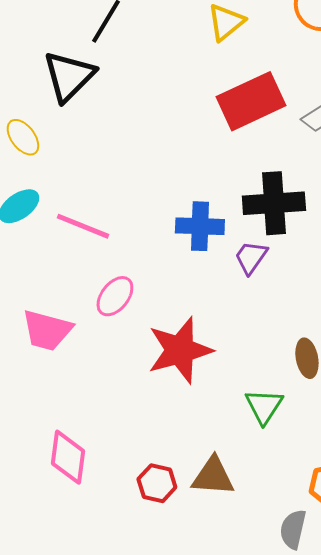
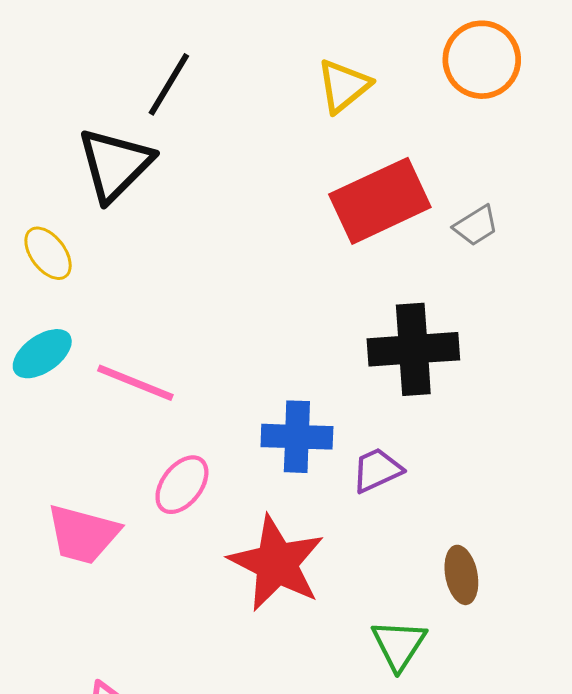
blue cross: (200, 226) -> (297, 437), moved
purple trapezoid: (251, 257) -> (377, 470), moved, turned 30
red star: (180, 350) -> (277, 563), turned -30

